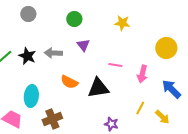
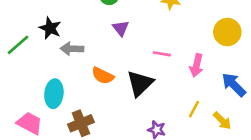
gray arrow: (53, 53) -> (72, 49), moved
black star: (27, 56) -> (50, 28), moved
black triangle: (98, 88) -> (140, 83), turned -35

